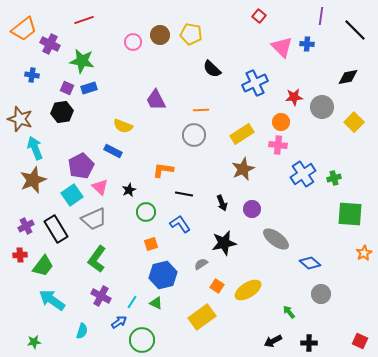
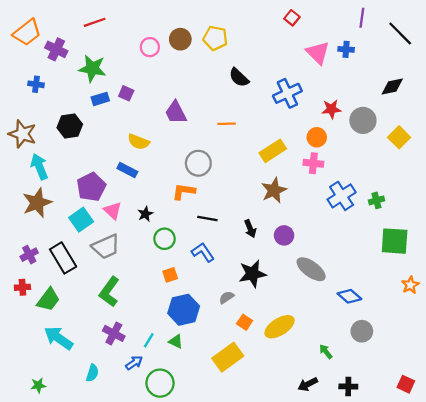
purple square: (67, 88) -> (126, 93), moved
gray circle: (194, 135) -> (198, 163), moved

